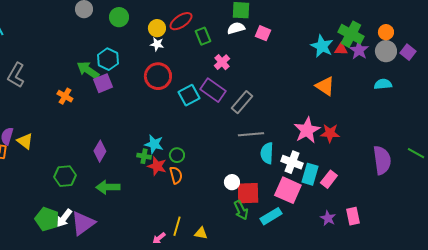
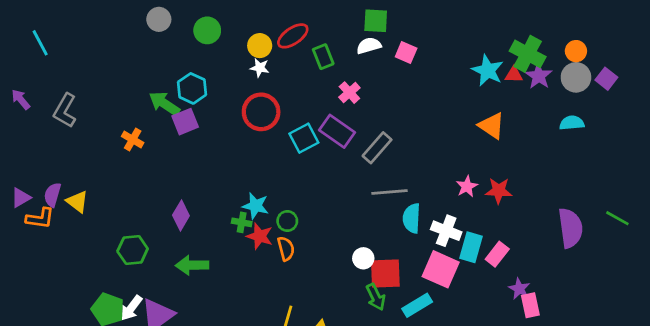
pink star: (307, 130) -> (467, 186), size x0.6
purple star: (328, 218) -> (519, 289), moved

